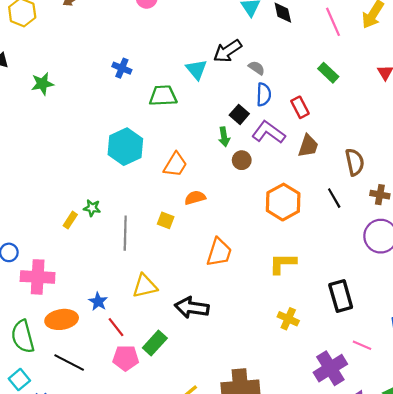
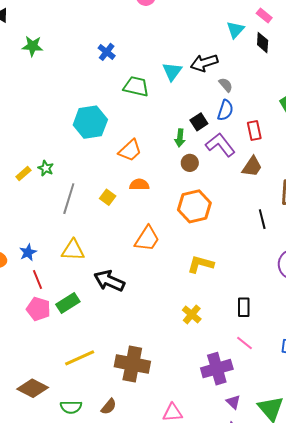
orange hexagon: (283, 202) -> (194, 206), moved
black rectangle: (341, 296) -> (244, 307), size x0.7
pink line: (362, 345) -> (245, 343), moved

